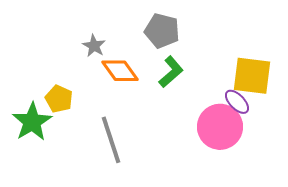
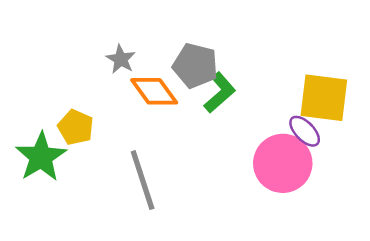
gray pentagon: (162, 31) -> (195, 66), moved

